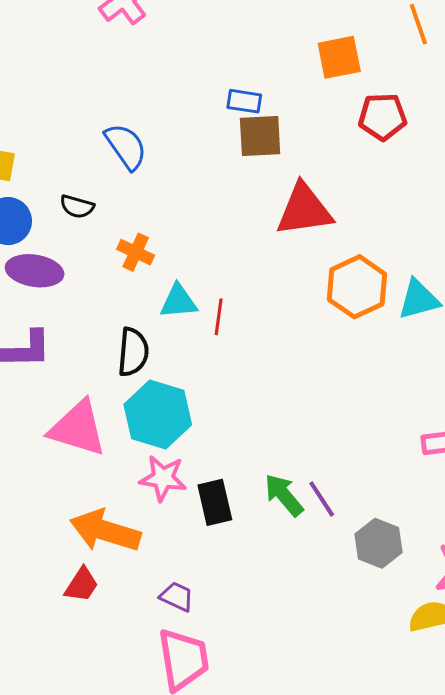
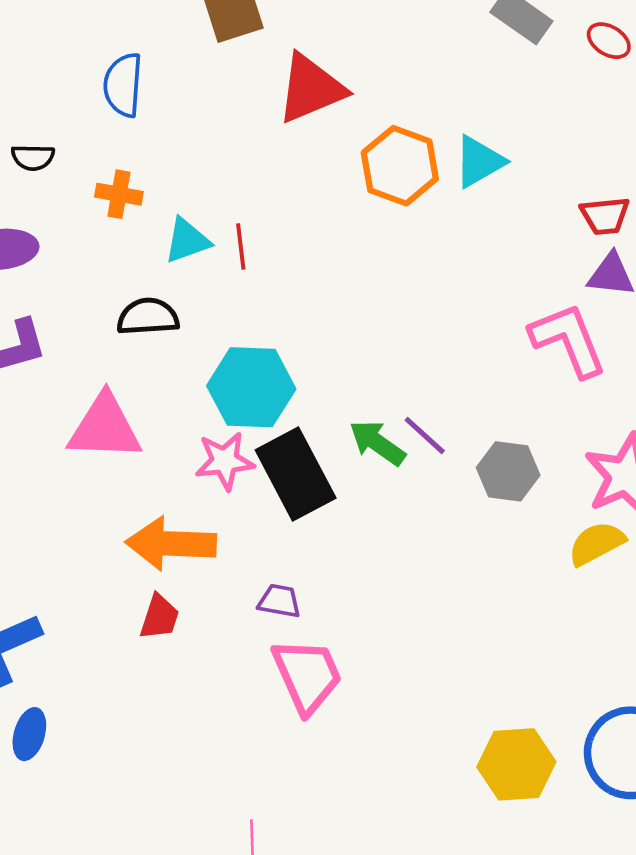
blue semicircle: (126, 146) -> (123, 85), moved, turned -126
black semicircle: (133, 352) -> (148, 317), turned -84
cyan hexagon: (158, 415) -> (251, 387), moved
black rectangle: (215, 502) -> (296, 474), size x1.5

